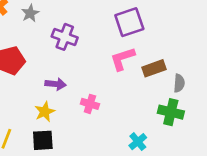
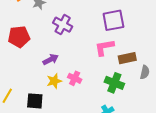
purple arrow: (56, 84) -> (51, 59), turned -42
yellow star: (45, 112) -> (54, 81), moved
green cross: (171, 112) -> (114, 83), moved

